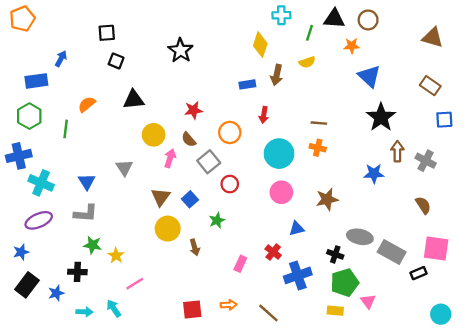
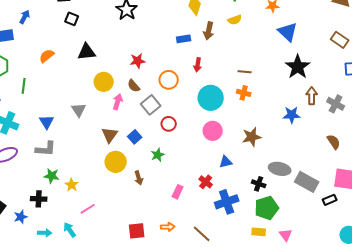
green line: (66, 129) -> (24, 86), moved
pink triangle: (368, 301) -> (286, 235), moved

